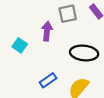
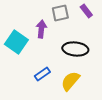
cyan square: (20, 45) -> (16, 42), size x1.6

